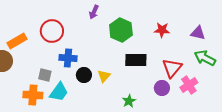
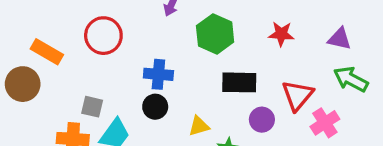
orange rectangle: (17, 41) -> (47, 52), turned 60
blue cross: (68, 58) -> (158, 74), moved
yellow triangle: (104, 76) -> (199, 126), moved, turned 32
purple circle: (162, 88) -> (262, 120), moved

